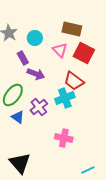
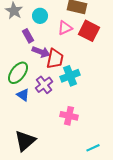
pink triangle: (60, 50) -> (65, 28), turned 49
red trapezoid: (74, 81) -> (55, 59), moved, turned -115
black triangle: (20, 163) -> (25, 141), turned 30

